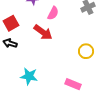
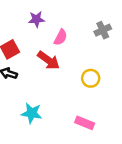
yellow circle: (86, 51) -> (91, 78), moved

